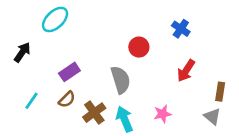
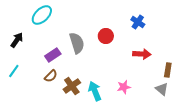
red arrow: (186, 71) -> (142, 54), turned -120
gray semicircle: (121, 80) -> (77, 43), moved
cyan line: (31, 101) -> (14, 71), moved

